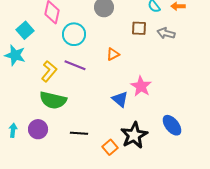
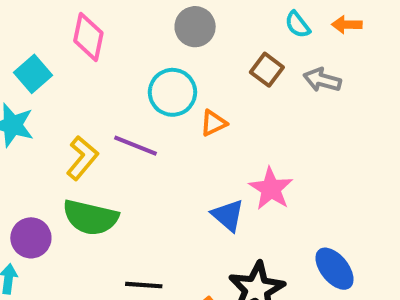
brown square: (139, 28) -> (267, 70), turned 35
cyan circle: (74, 34) -> (172, 92), moved
purple circle: (38, 129) -> (31, 238), moved

